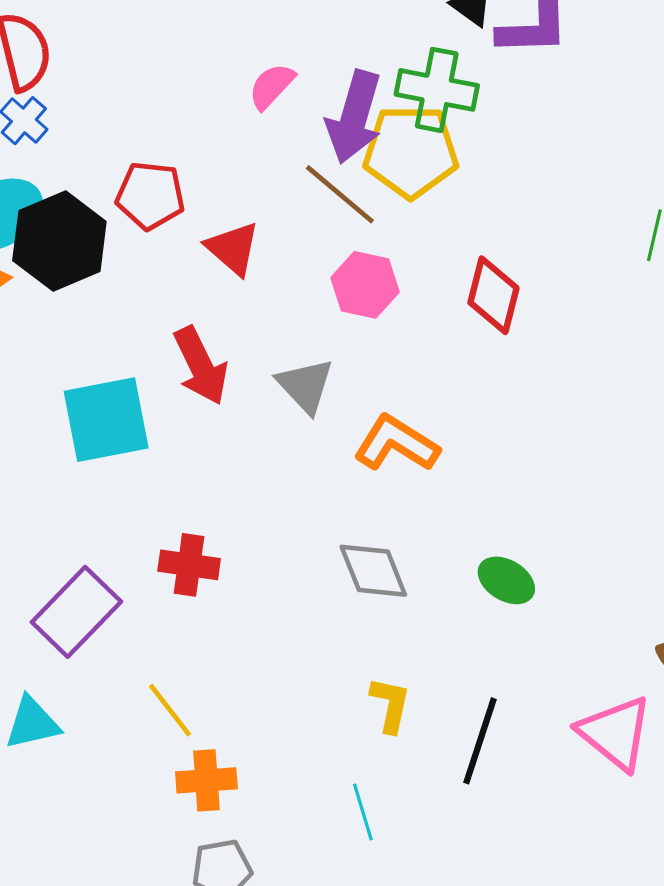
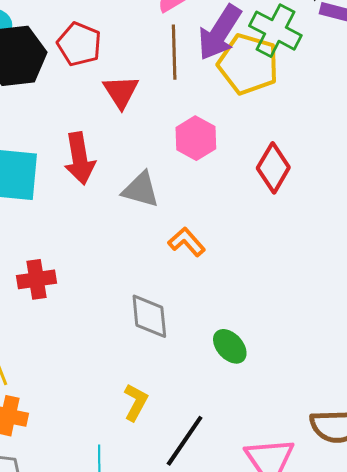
brown line: (340, 194) -> (174, 52), moved, turned 32
gray triangle: (305, 386) -> (141, 190), turned -48
orange L-shape: (396, 444) -> (187, 242), size x0.7
red cross: (189, 565) -> (37, 279), turned -33

